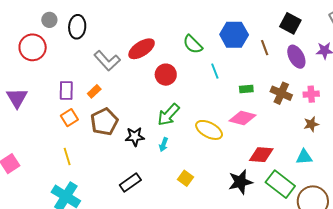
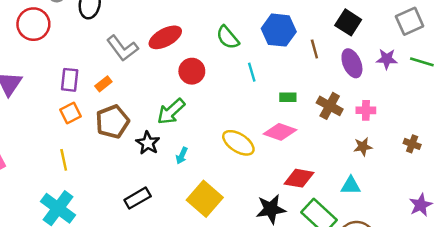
green arrow: (168, 115) -> (171, 112), moved
black star: (135, 137) -> (148, 143), turned 30
yellow square: (185, 178) -> (205, 199), size x1.8

